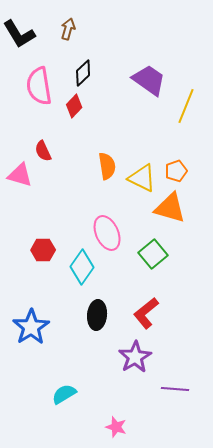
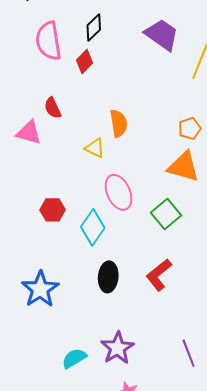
yellow triangle: (142, 178) -> (95, 148), moved, size x0.7
purple star: (135, 357) -> (117, 348), moved
purple line: (175, 389) -> (189, 353), turned 64

